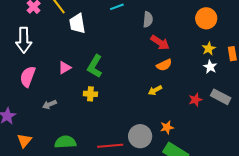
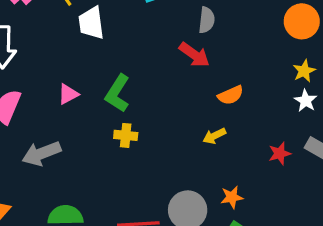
red arrow: (160, 43) -> (194, 55), moved
yellow cross: (90, 94) -> (126, 135), moved
gray arrow: (49, 104) -> (41, 153), size x1.6

